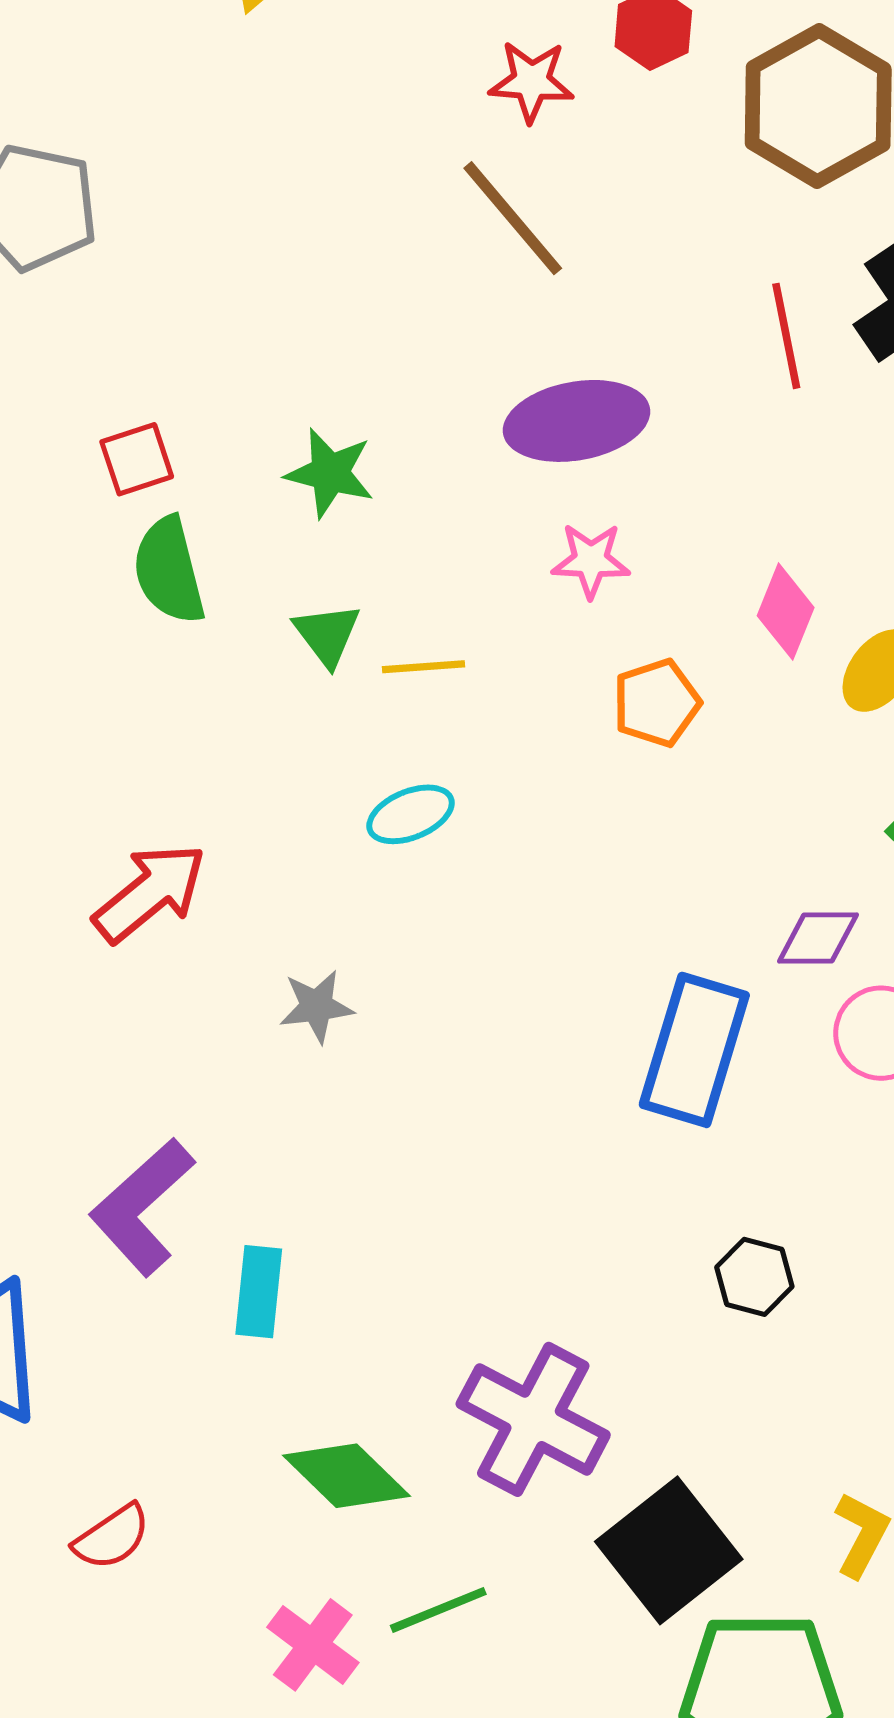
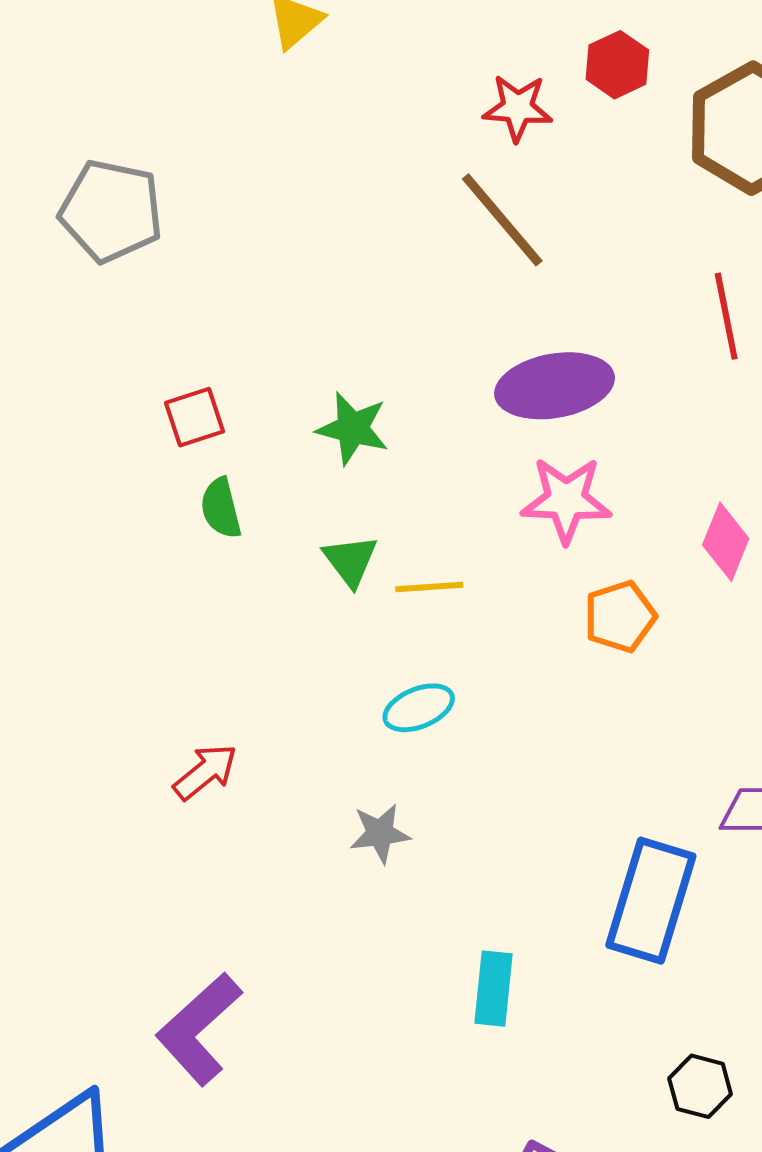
pink star: (591, 560) -> (566, 500), size x1.4
green semicircle: (169, 571) -> (221, 508), size x0.7
red arrow: (150, 893) -> (205, 772), size x0.7
gray star: (317, 1006) -> (380, 833), moved
cyan rectangle: (259, 1292) -> (494, 989), moved

